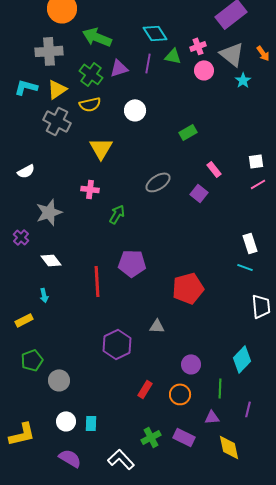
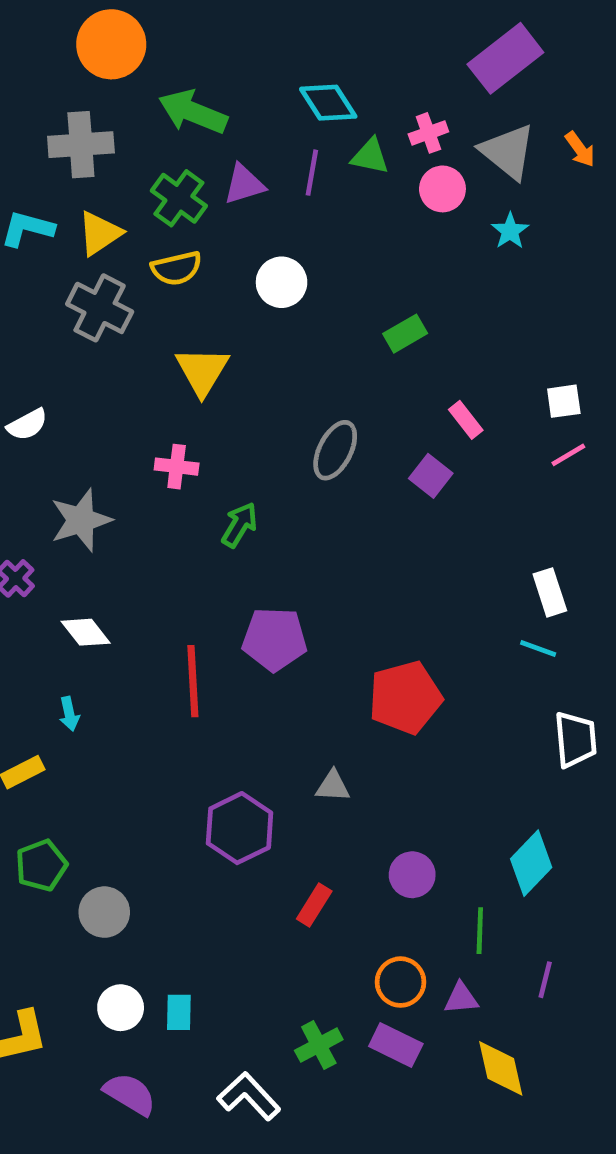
cyan star: (243, 80) -> (510, 231), moved
gray ellipse: (158, 182) -> (335, 450), turned -30
red rectangle: (145, 389) -> (314, 905), moved
orange circle: (180, 394) -> (400, 982), moved

